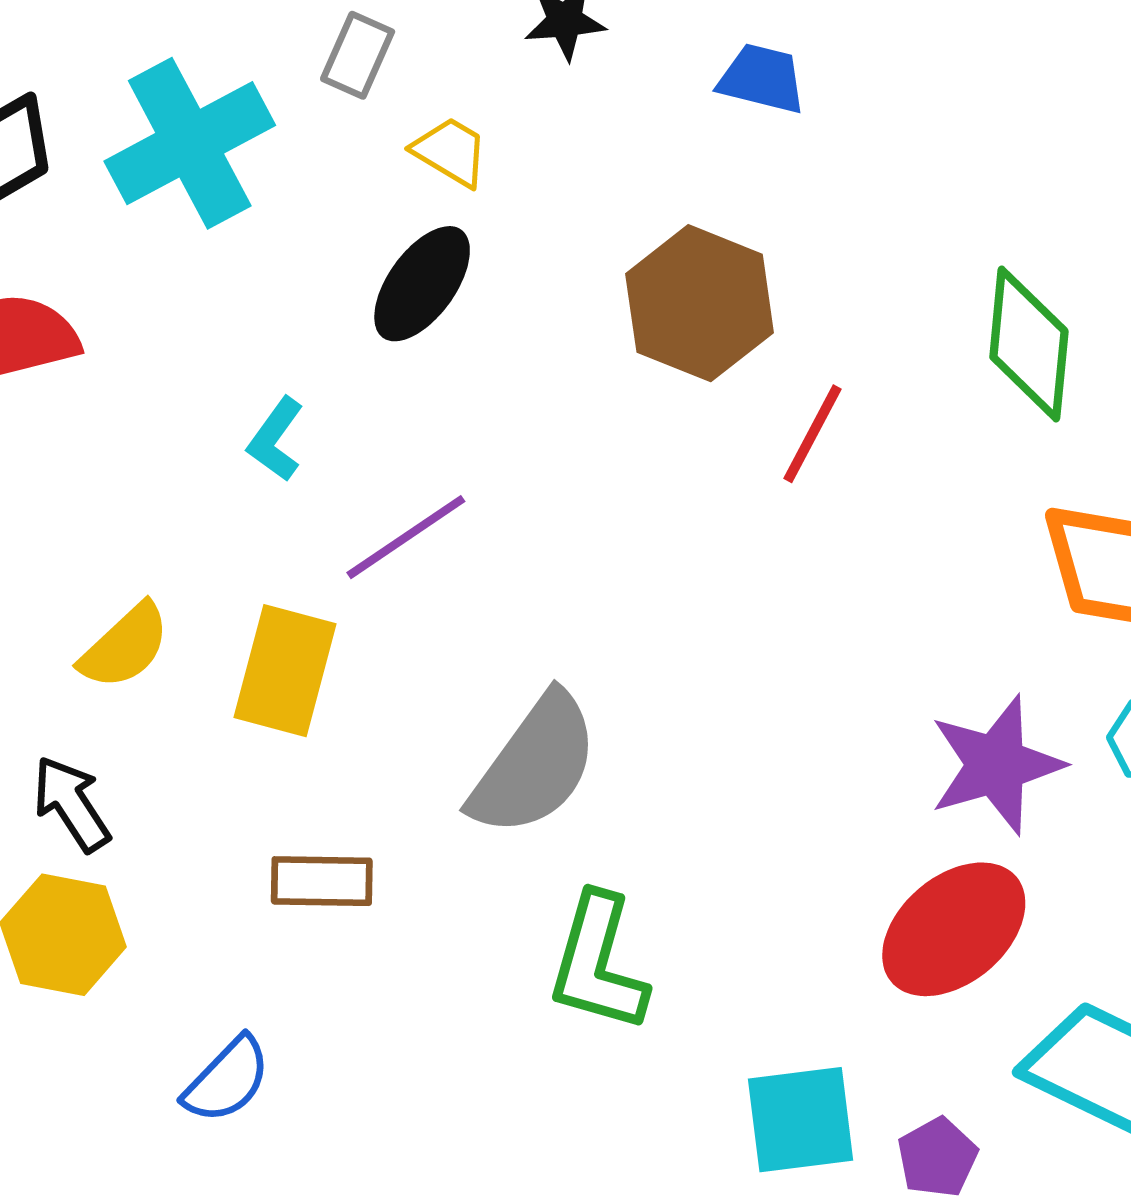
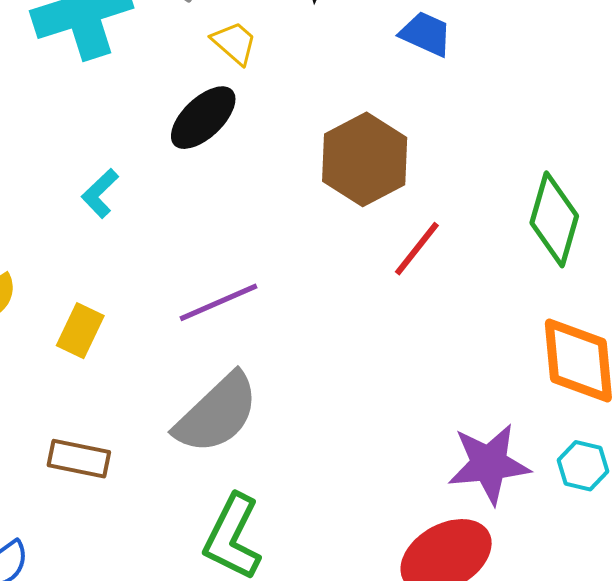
purple line: (406, 537) -> (218, 302), moved
yellow rectangle: (285, 671) -> (80, 331), size x0.7

